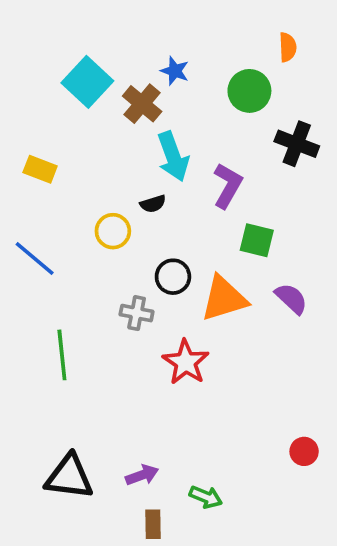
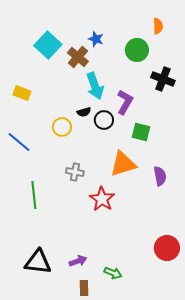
black circle: (173, 277) -> (104, 120), moved
purple semicircle: (291, 298) -> (160, 176), moved, turned 36
red circle: (304, 451) -> (167, 248), size x1.6

